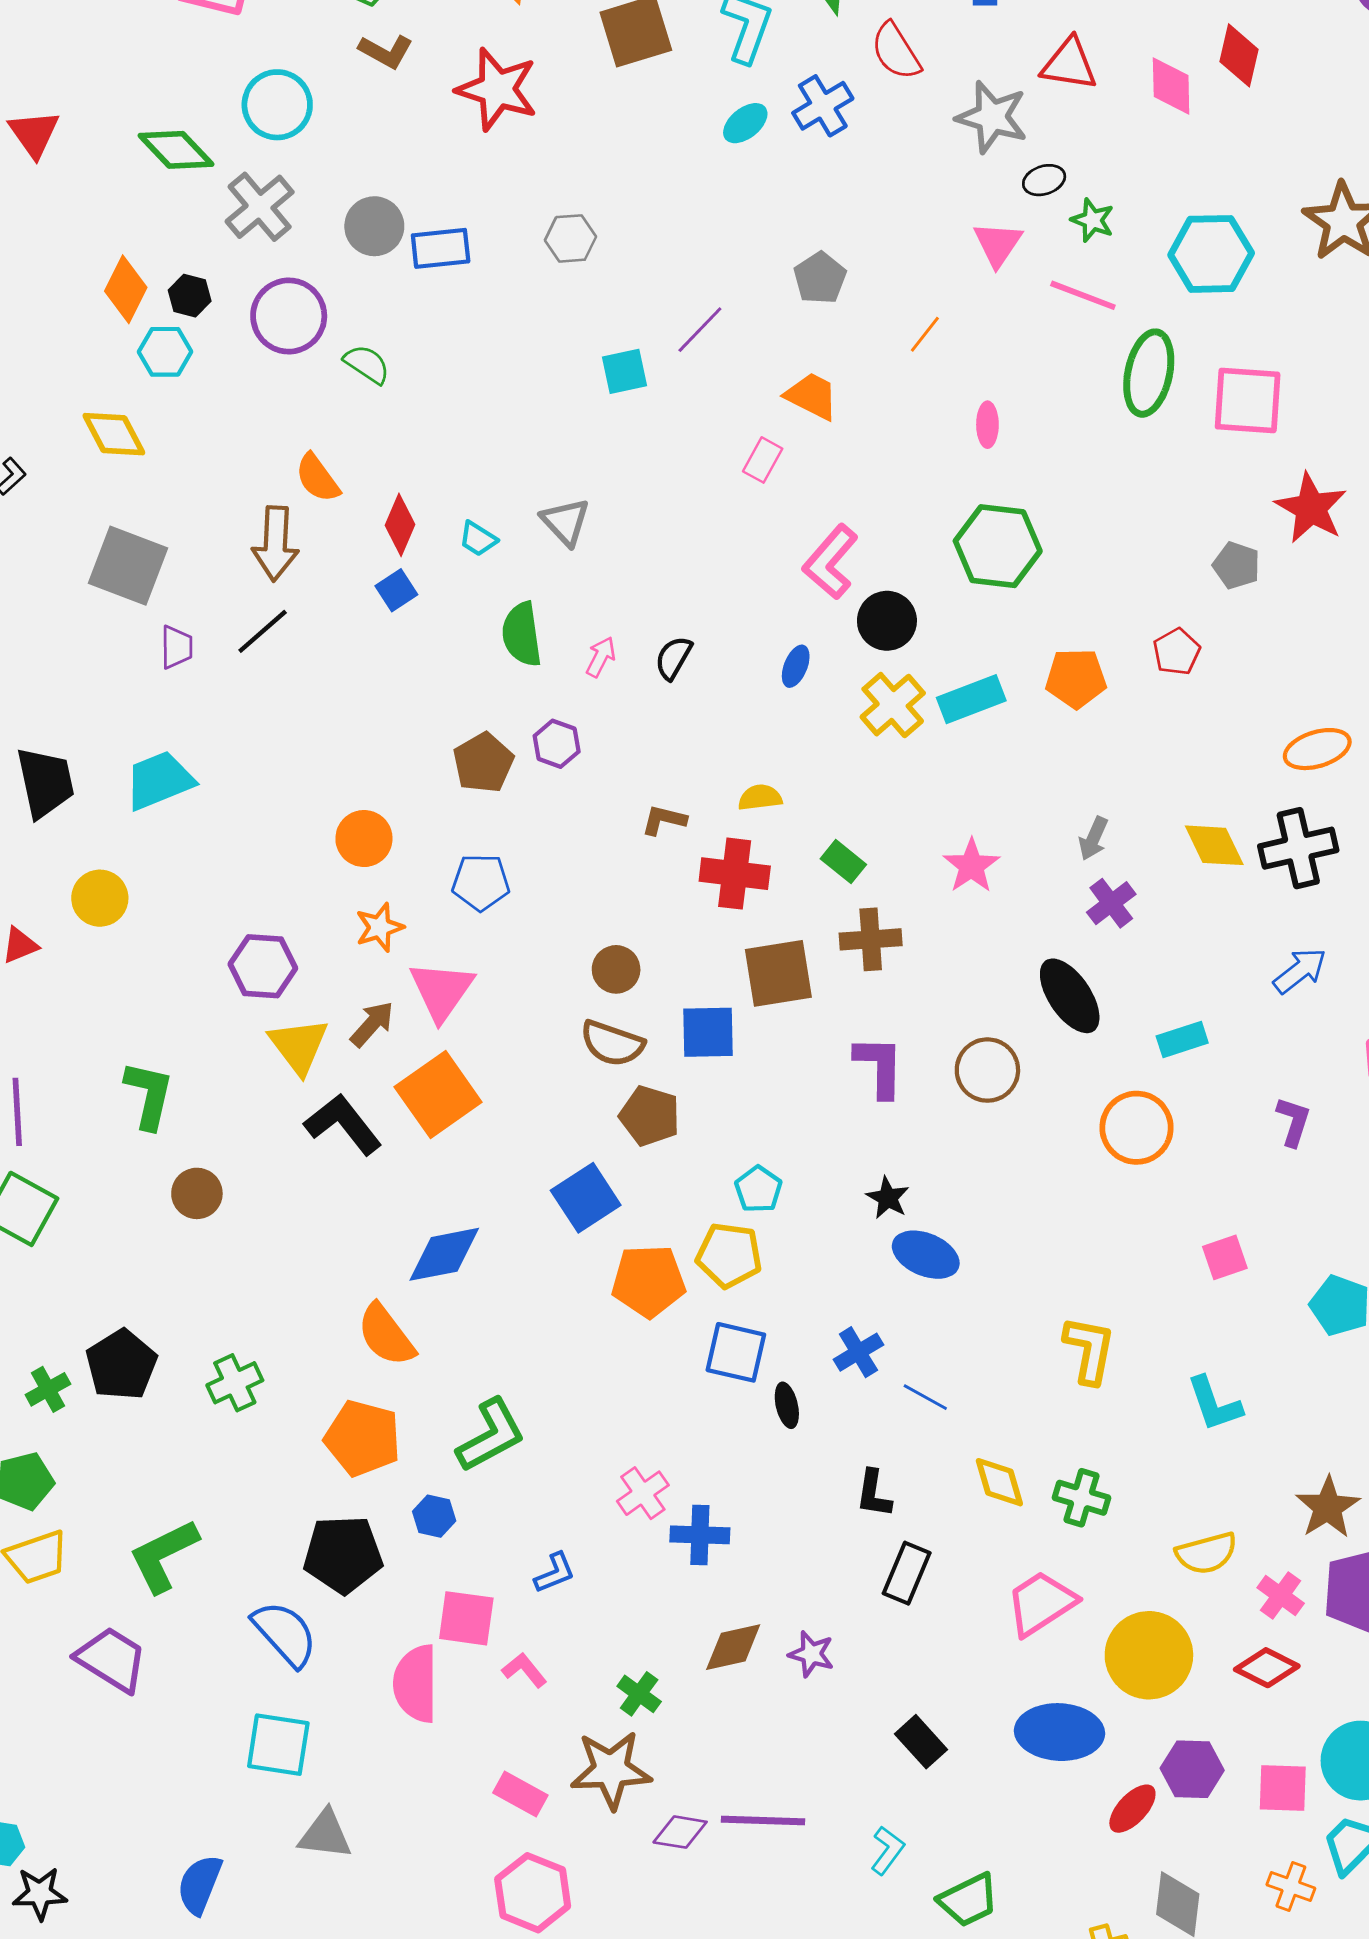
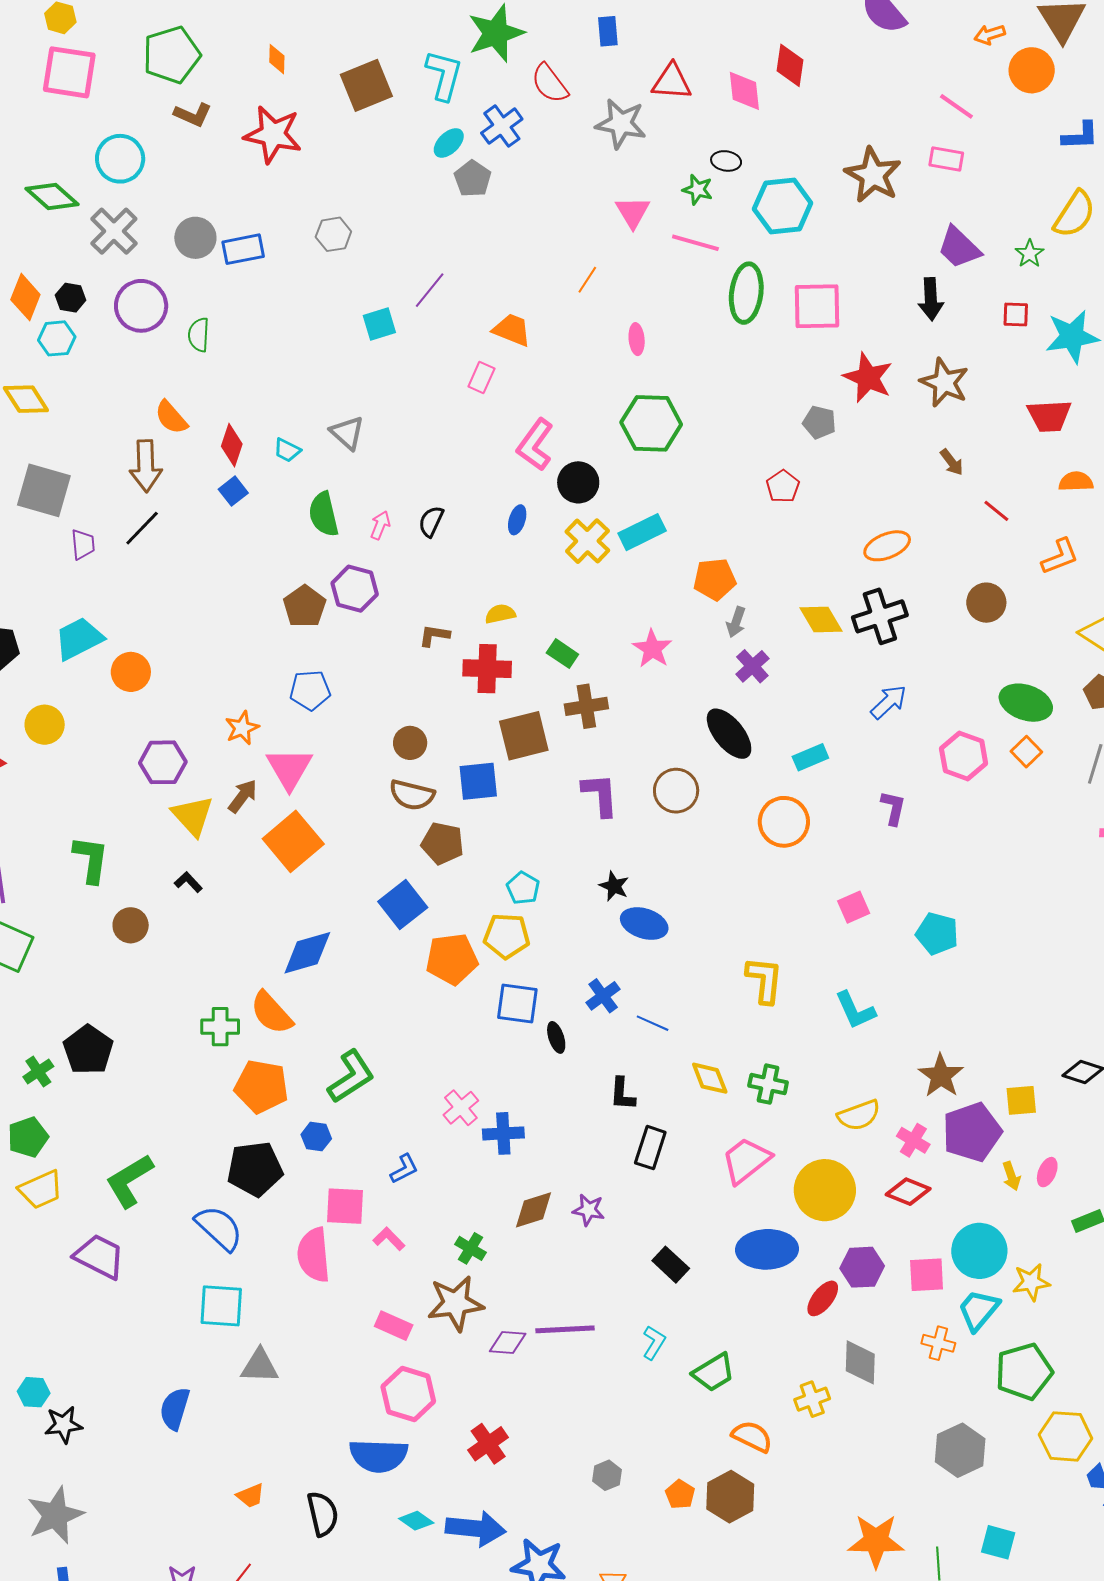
black ellipse: (1044, 180) -> (726, 161), moved, turned 32
gray pentagon: (820, 278) -> (473, 179), moved
green semicircle: (367, 364) -> (199, 335), turned -116
orange pentagon: (1076, 678) -> (715, 579), moved
purple hexagon: (557, 744) -> (355, 589), size x1.4
orange circle: (364, 839) -> (131, 672), moved
black L-shape: (343, 1124) -> (188, 882), moved, size x0.5
green cross: (235, 1383) -> (220, 1027), moved, turned 30

